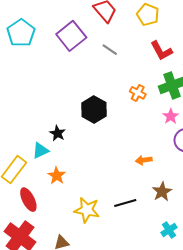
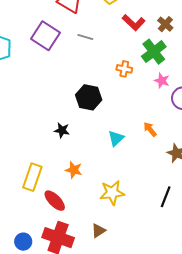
cyan triangle: (41, 151) -> (116, 138), moved
orange arrow: (144, 160) -> (150, 129), turned 77
black line: (125, 203) -> (166, 197), moved, turned -35

